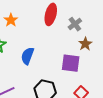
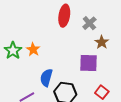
orange star: (11, 20) -> (33, 49), moved
blue semicircle: (27, 56) -> (46, 78), moved

